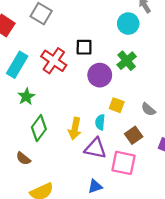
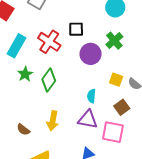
yellow square: (117, 105) -> (116, 80), moved
green diamond: (39, 128) -> (49, 80), moved
yellow arrow: (75, 129) -> (53, 121), moved

